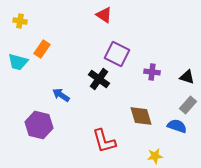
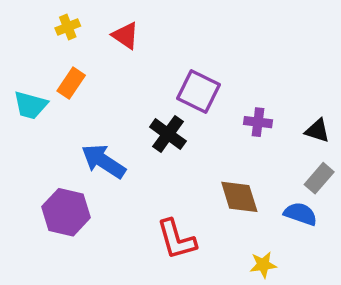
red triangle: (104, 15) -> (125, 35), moved
yellow cross: (20, 21) -> (68, 27), moved, turned -32
blue arrow: (61, 95) -> (103, 161), size x1.5

